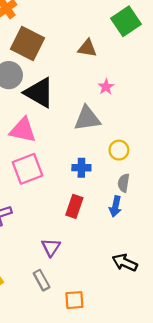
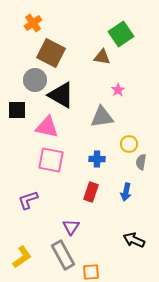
green square: (126, 21) -> (121, 34), moved
pink square: (28, 169) -> (51, 160), turned 32
gray semicircle: (124, 183) -> (141, 162), moved
gray rectangle: (42, 280) -> (63, 255), size x1.6

